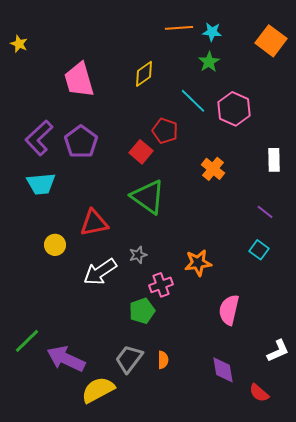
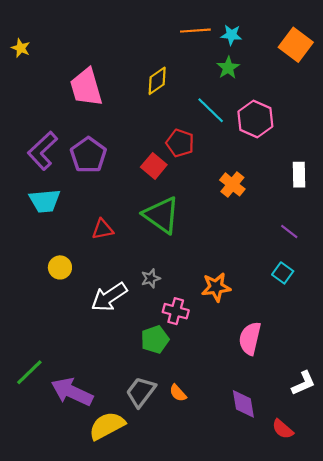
red triangle: (94, 223) -> (103, 229), moved, size x0.7
pink cross: (161, 285) -> (176, 311), turned 35
orange semicircle: (163, 360) -> (178, 393), turned 138

